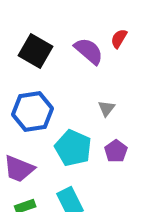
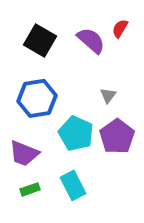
purple pentagon: (116, 151) -> (117, 136), size x1.6

